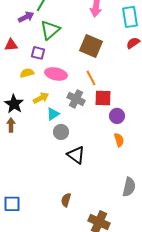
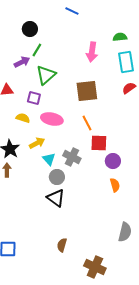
brown square: (91, 46) -> (87, 91), turned -30
yellow semicircle: (27, 73) -> (23, 118), turned 32
gray cross: (76, 99) -> (72, 157), moved
cyan triangle: (53, 114) -> (49, 159), turned -40
black triangle: (76, 155) -> (56, 198), moved

